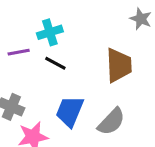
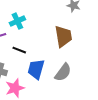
black line: (55, 63) -> (19, 50), moved

